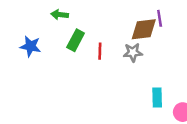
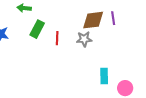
purple line: (160, 18) -> (113, 18), moved

